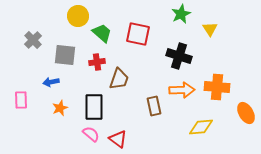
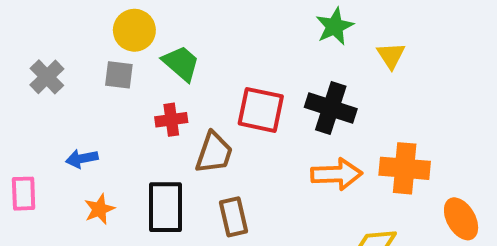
red square: (138, 34) -> (261, 110), moved
gray square: (65, 55) -> (119, 75), moved, size x0.7
brown rectangle: (154, 106) -> (234, 217), moved

